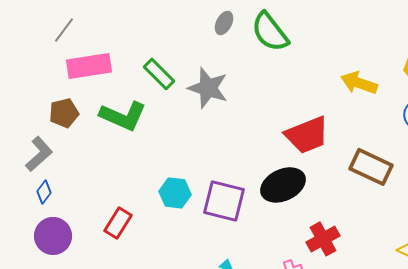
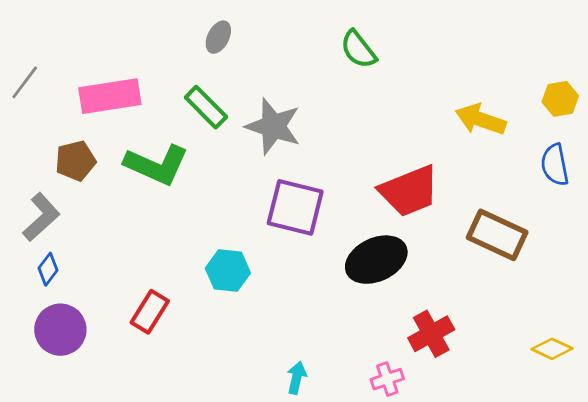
gray ellipse: (224, 23) -> (218, 37), moved
gray line: (64, 30) -> (25, 82), moved
green semicircle: (270, 32) -> (358, 49), size x0.7
purple square: (224, 201) -> (295, 207), moved

